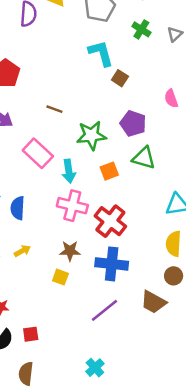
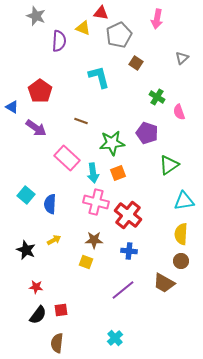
green cross: (141, 29) -> (157, 97), moved
cyan L-shape: (101, 53) -> (99, 77), moved
brown square: (120, 78) -> (136, 63), moved
green triangle: (144, 158) -> (169, 165), moved, turned -50
orange square: (109, 171) -> (118, 173), moved
blue cross: (112, 264) -> (129, 251), size x0.6

